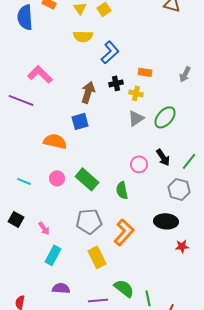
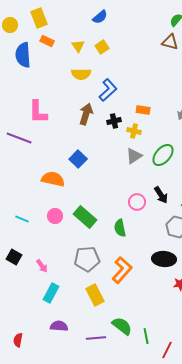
pink L-shape: (40, 74) -> (38, 112), turned -135
brown arrow: (88, 92) -> (86, 114), moved
blue square: (80, 121) -> (78, 159), turned -30

